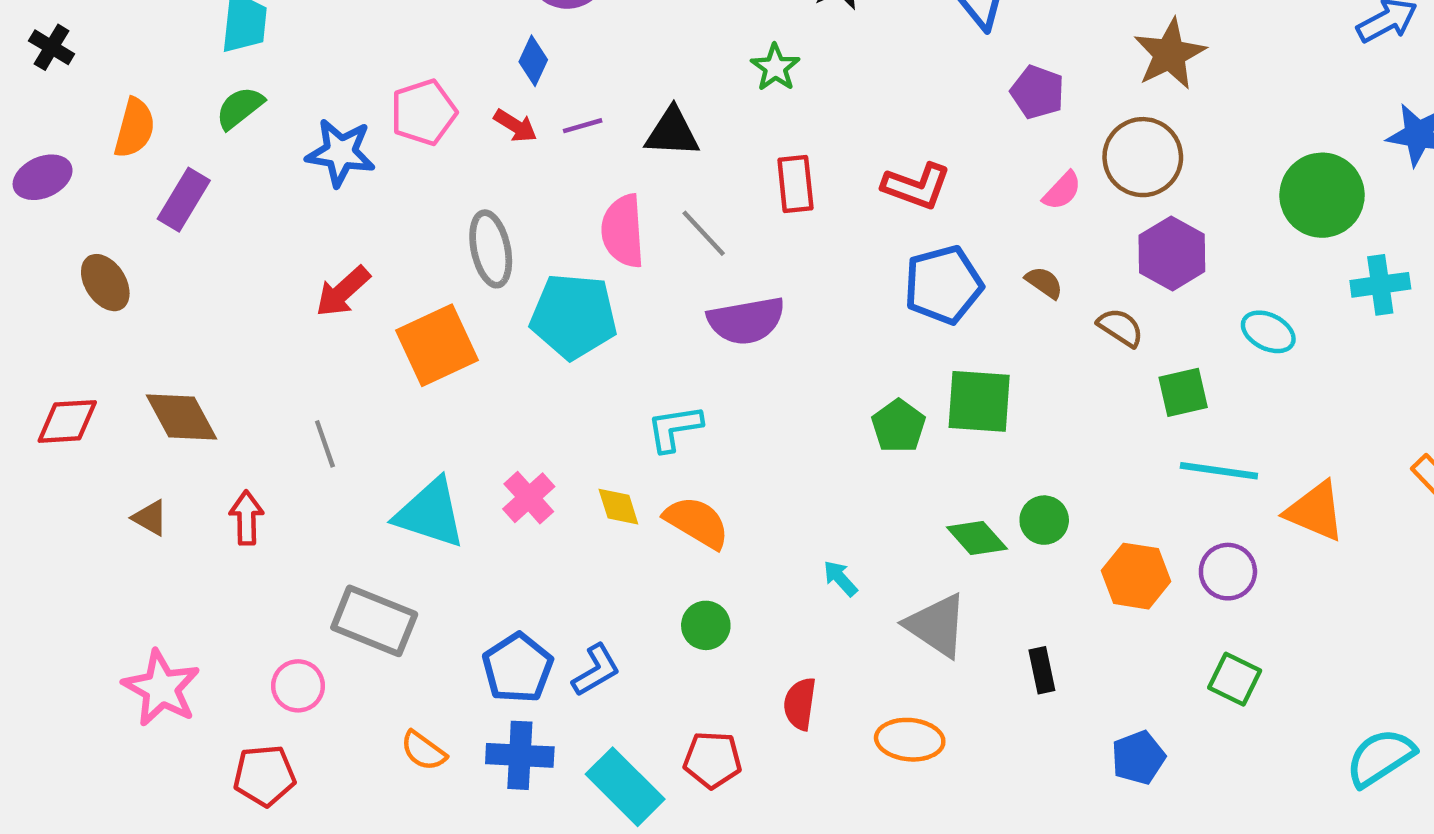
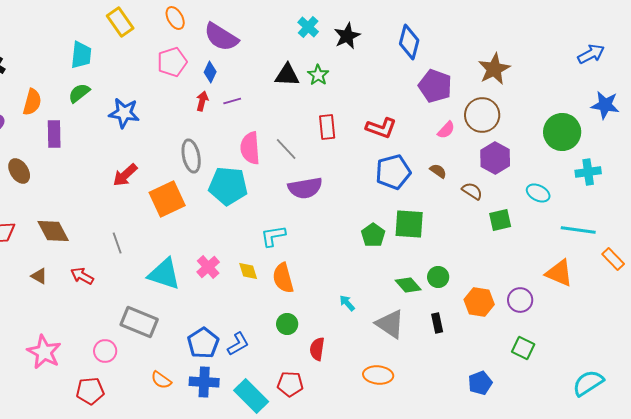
purple pentagon: (1037, 92) -> (435, 86), size x1.4
pink pentagon: (423, 112) -> (172, 62), moved
red arrow: (515, 126) -> (202, 101), turned -108
black triangle: (672, 132) -> (287, 75), moved
purple rectangle: (184, 200) -> (54, 134), turned -32
cyan line: (1219, 471) -> (578, 230), moved
red arrow: (246, 518) -> (82, 276), turned -60
orange semicircle: (697, 522) -> (283, 278), turned -136
black rectangle: (1042, 670) -> (437, 323), moved
red semicircle: (800, 704) -> (317, 349), moved

